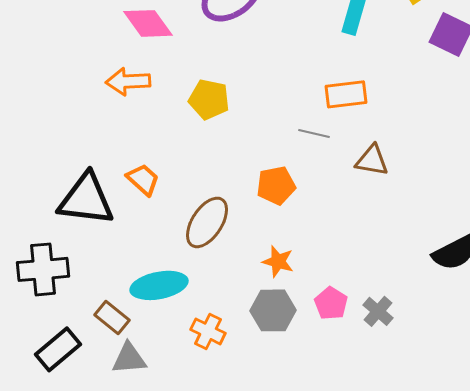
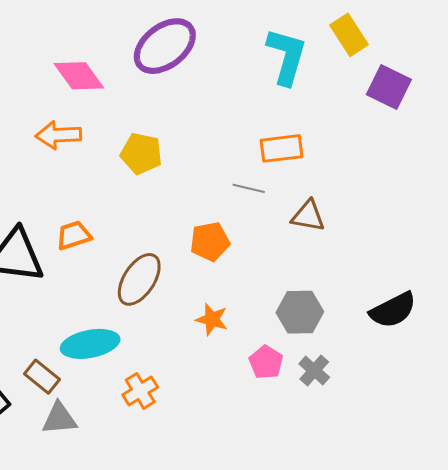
orange trapezoid: (143, 179) -> (74, 235), turned -60
gray hexagon: (273, 310) -> (300, 312), moved
orange cross: (208, 331) -> (140, 391), turned 32

